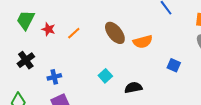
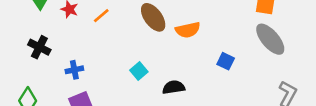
black cross: (26, 60) -> (39, 47), turned -30

